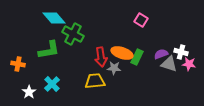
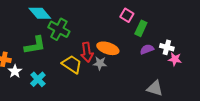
green rectangle: (137, 57) -> (141, 28), moved
gray triangle: (169, 64) -> (155, 88), moved
yellow trapezoid: (95, 81) -> (72, 64), moved, turned 40
white star: (29, 92) -> (15, 71), moved

